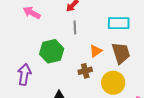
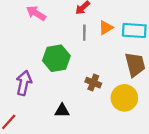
orange triangle: (96, 51) -> (106, 28), moved
brown cross: (85, 71) -> (93, 83), turned 32

